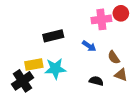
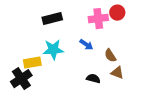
black rectangle: (53, 36) -> (52, 19), moved
cyan star: (55, 69) -> (53, 50), moved

